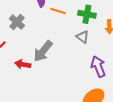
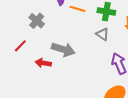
gray arrow: (43, 51) -> (63, 49), turned -110

